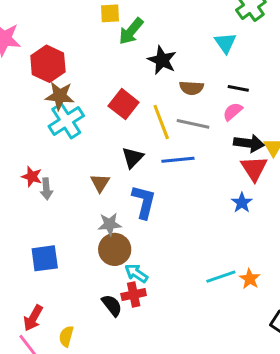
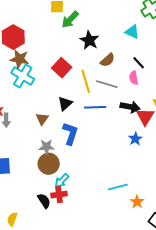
cyan triangle: (225, 43) -> (132, 32), turned -35
brown semicircle: (192, 88) -> (108, 60), turned -49
black line: (238, 88) -> (139, 63), turned 32
pink semicircle: (233, 111) -> (134, 78), turned -64
cyan cross: (66, 121) -> (23, 76), turned -30
black arrow: (249, 143) -> (130, 107), moved
cyan arrow: (136, 273) -> (62, 181), turned -84
orange star: (250, 279) -> (137, 202), moved

